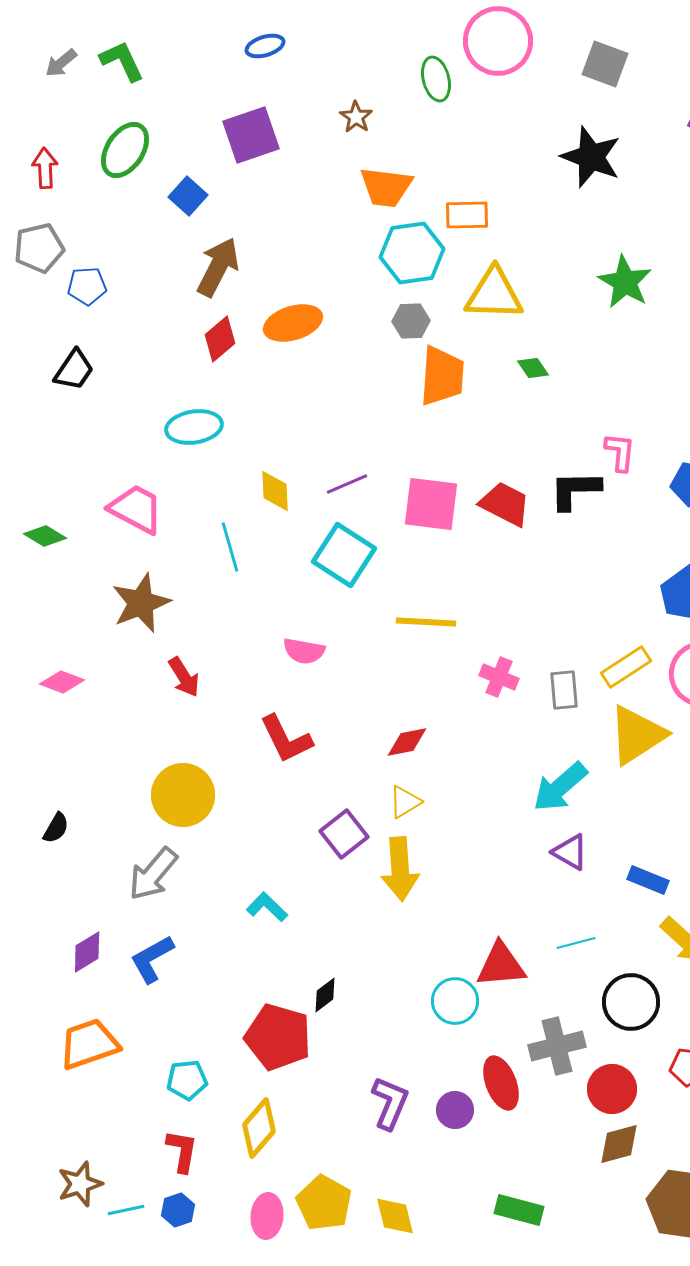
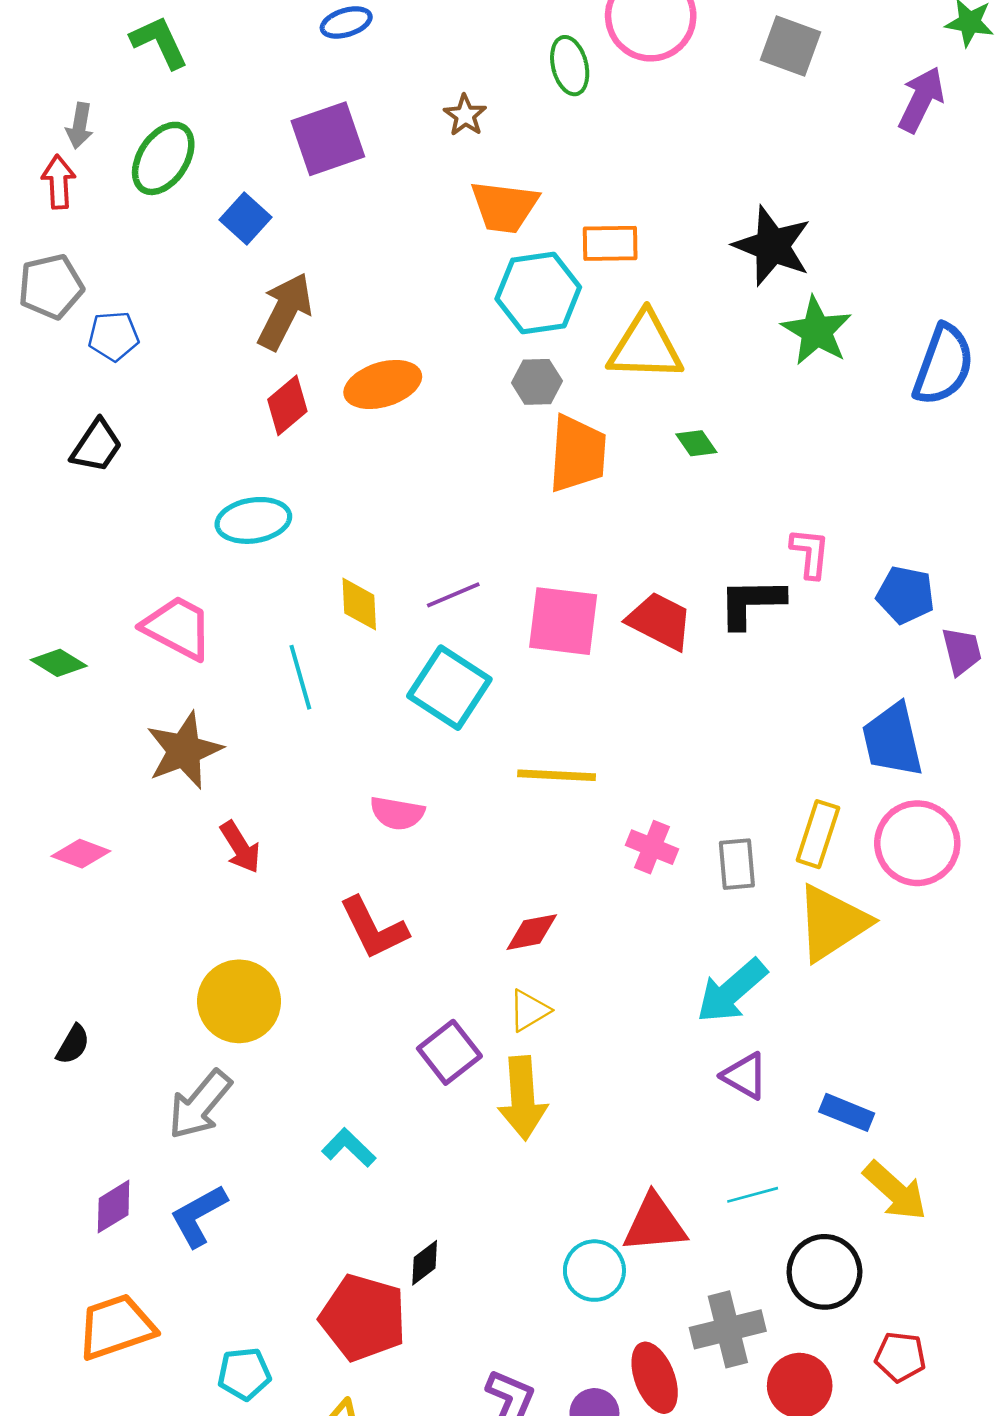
gray arrow: (61, 63) -> (80, 126), moved, turned -40
black star: (591, 157) -> (772, 246), moved
yellow rectangle: (626, 667) -> (818, 834), turned -39

